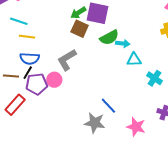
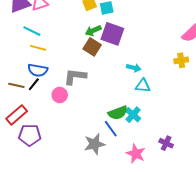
green semicircle: (109, 37) -> (118, 113), moved
gray L-shape: (67, 60) -> (75, 77), turned 30
cyan cross: (154, 78) -> (133, 115), moved
purple pentagon: (37, 84) -> (30, 135), moved
gray star: (95, 123) -> (95, 144), turned -30

